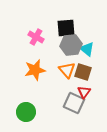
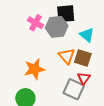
gray hexagon: (71, 45) -> (57, 27), moved
orange star: (35, 70) -> (34, 69), moved

